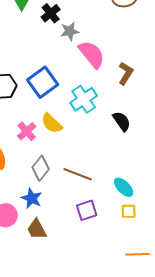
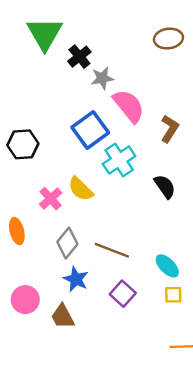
blue square: (43, 82) -> (90, 130), moved
blue star: (32, 198) -> (76, 279), moved
purple square: (87, 210) -> (123, 294), turned -30

